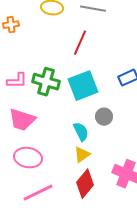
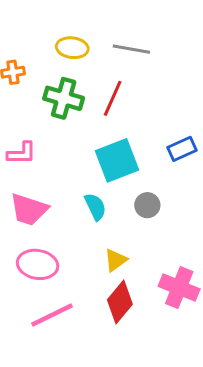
green cross: (46, 82) -> (64, 98), moved
cyan semicircle: (81, 132) -> (95, 207), moved

